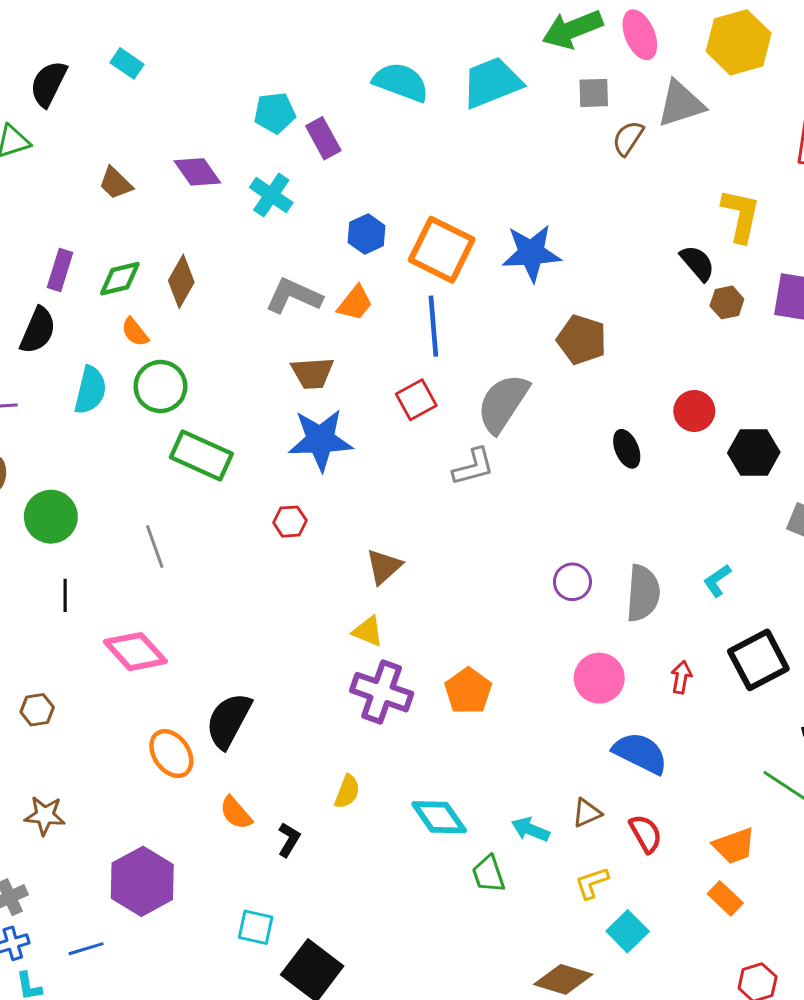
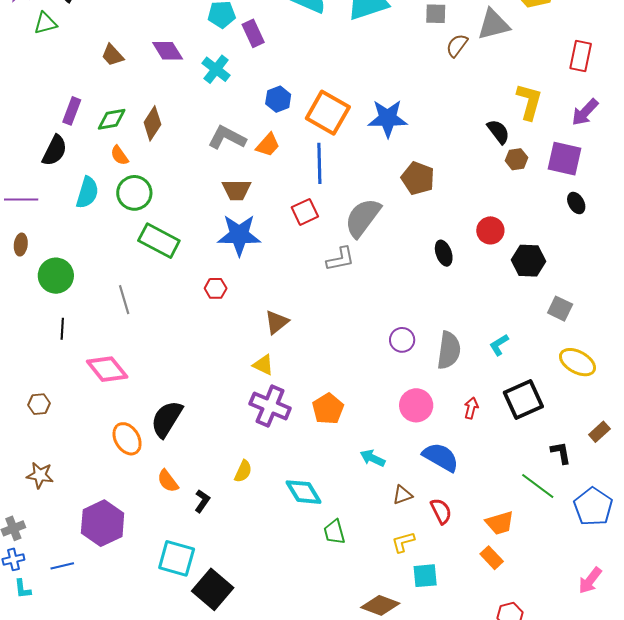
cyan arrow: (531, 829) -> (373, 458), moved
cyan square: (256, 927) -> (177, 558), size x1.5
cyan square: (628, 931) -> (425, 576), turned 36

